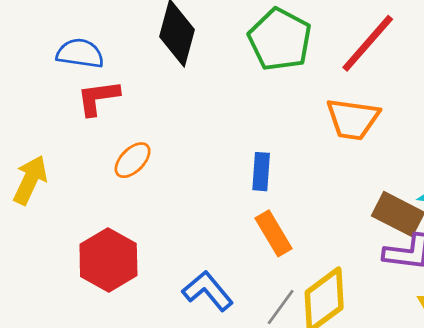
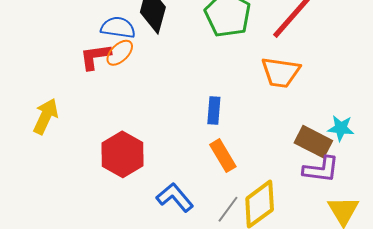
blue semicircle: (80, 53) -> (118, 27), moved
orange ellipse: (133, 160) -> (120, 53), moved
red hexagon: (108, 260) -> (123, 154), moved

